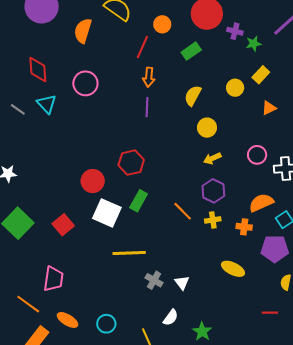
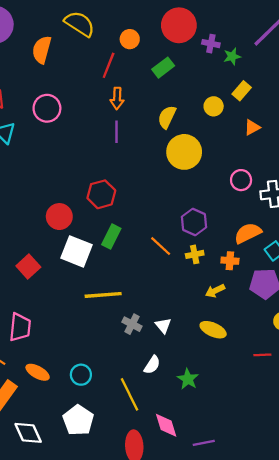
yellow circle: (207, 128) -> (184, 152), size x1.6
yellow arrow: (212, 158) -> (215, 291), moved
yellow ellipse: (233, 269) -> (213, 330), moved

